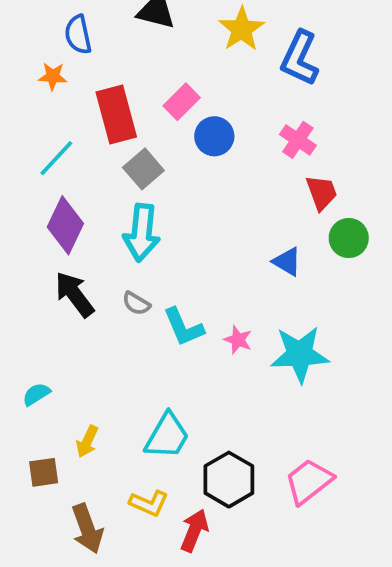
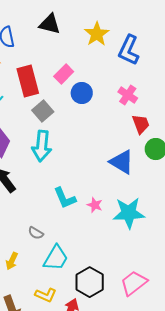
blue triangle: (287, 262) -> (122, 162), size x1.5
gray semicircle: (136, 303) -> (36, 233), moved

